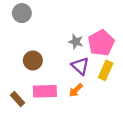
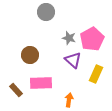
gray circle: (22, 13) -> (46, 12), moved
yellow rectangle: (106, 70) -> (96, 74), moved
orange arrow: (76, 90) -> (69, 100), moved, turned 144

